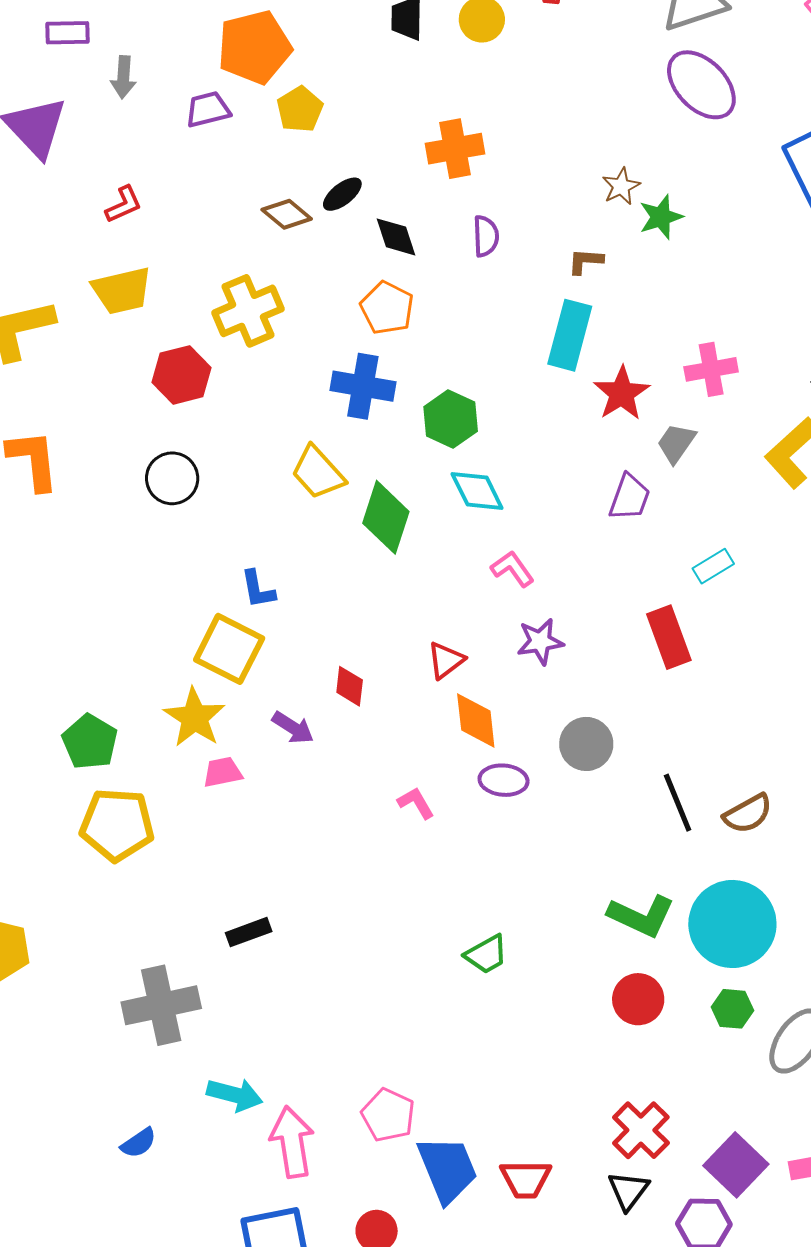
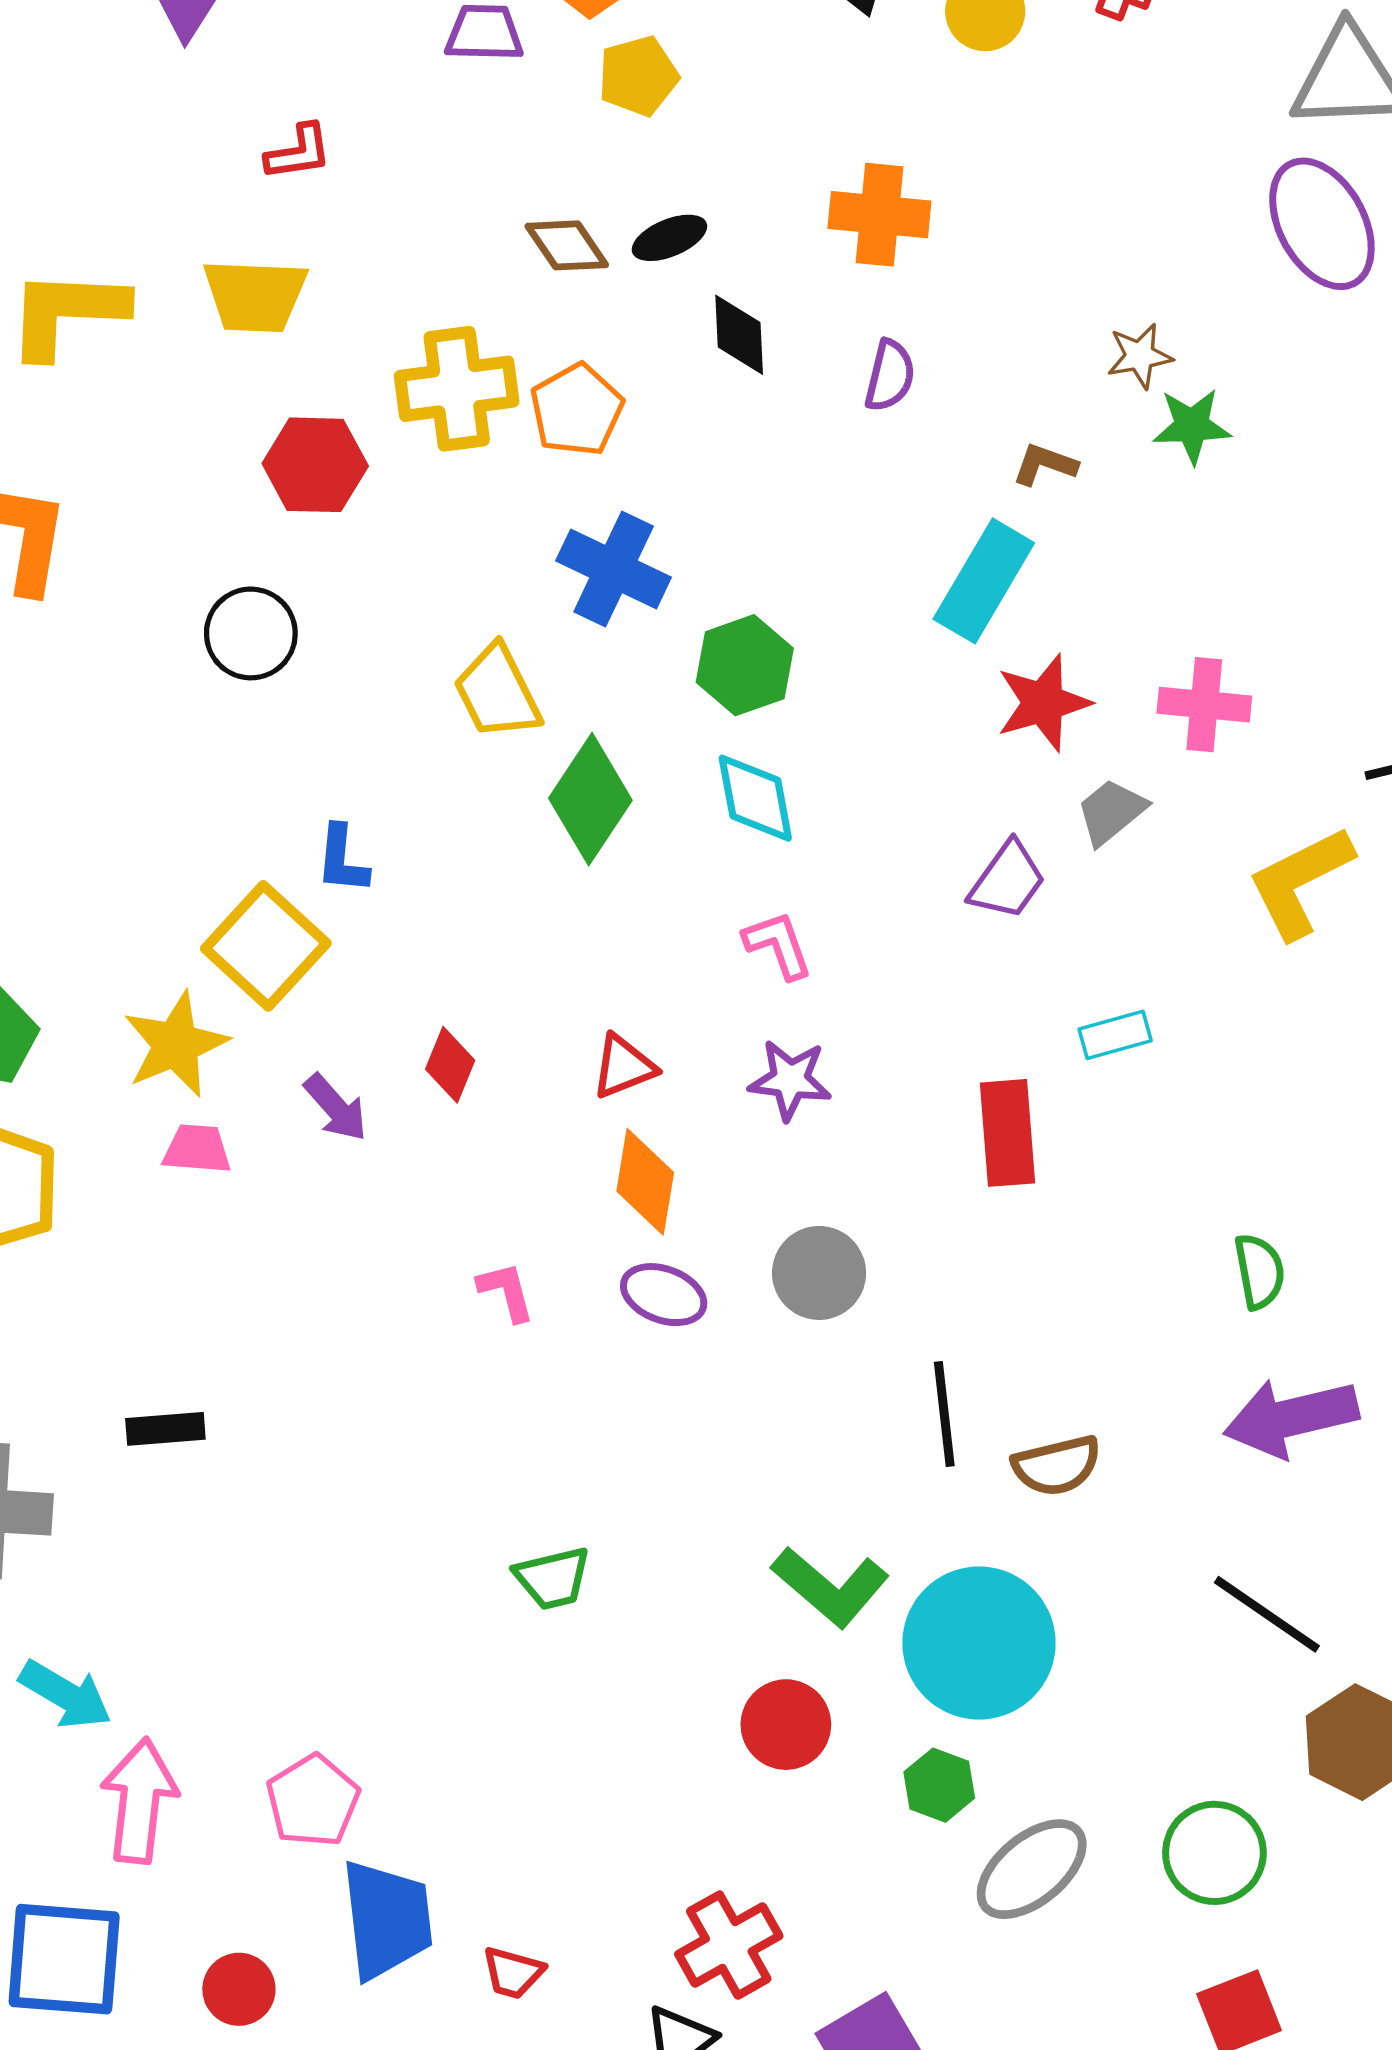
orange pentagon: (387, 308) -> (577, 410), moved
red trapezoid: (526, 1179) -> (513, 1973), size x0.7

